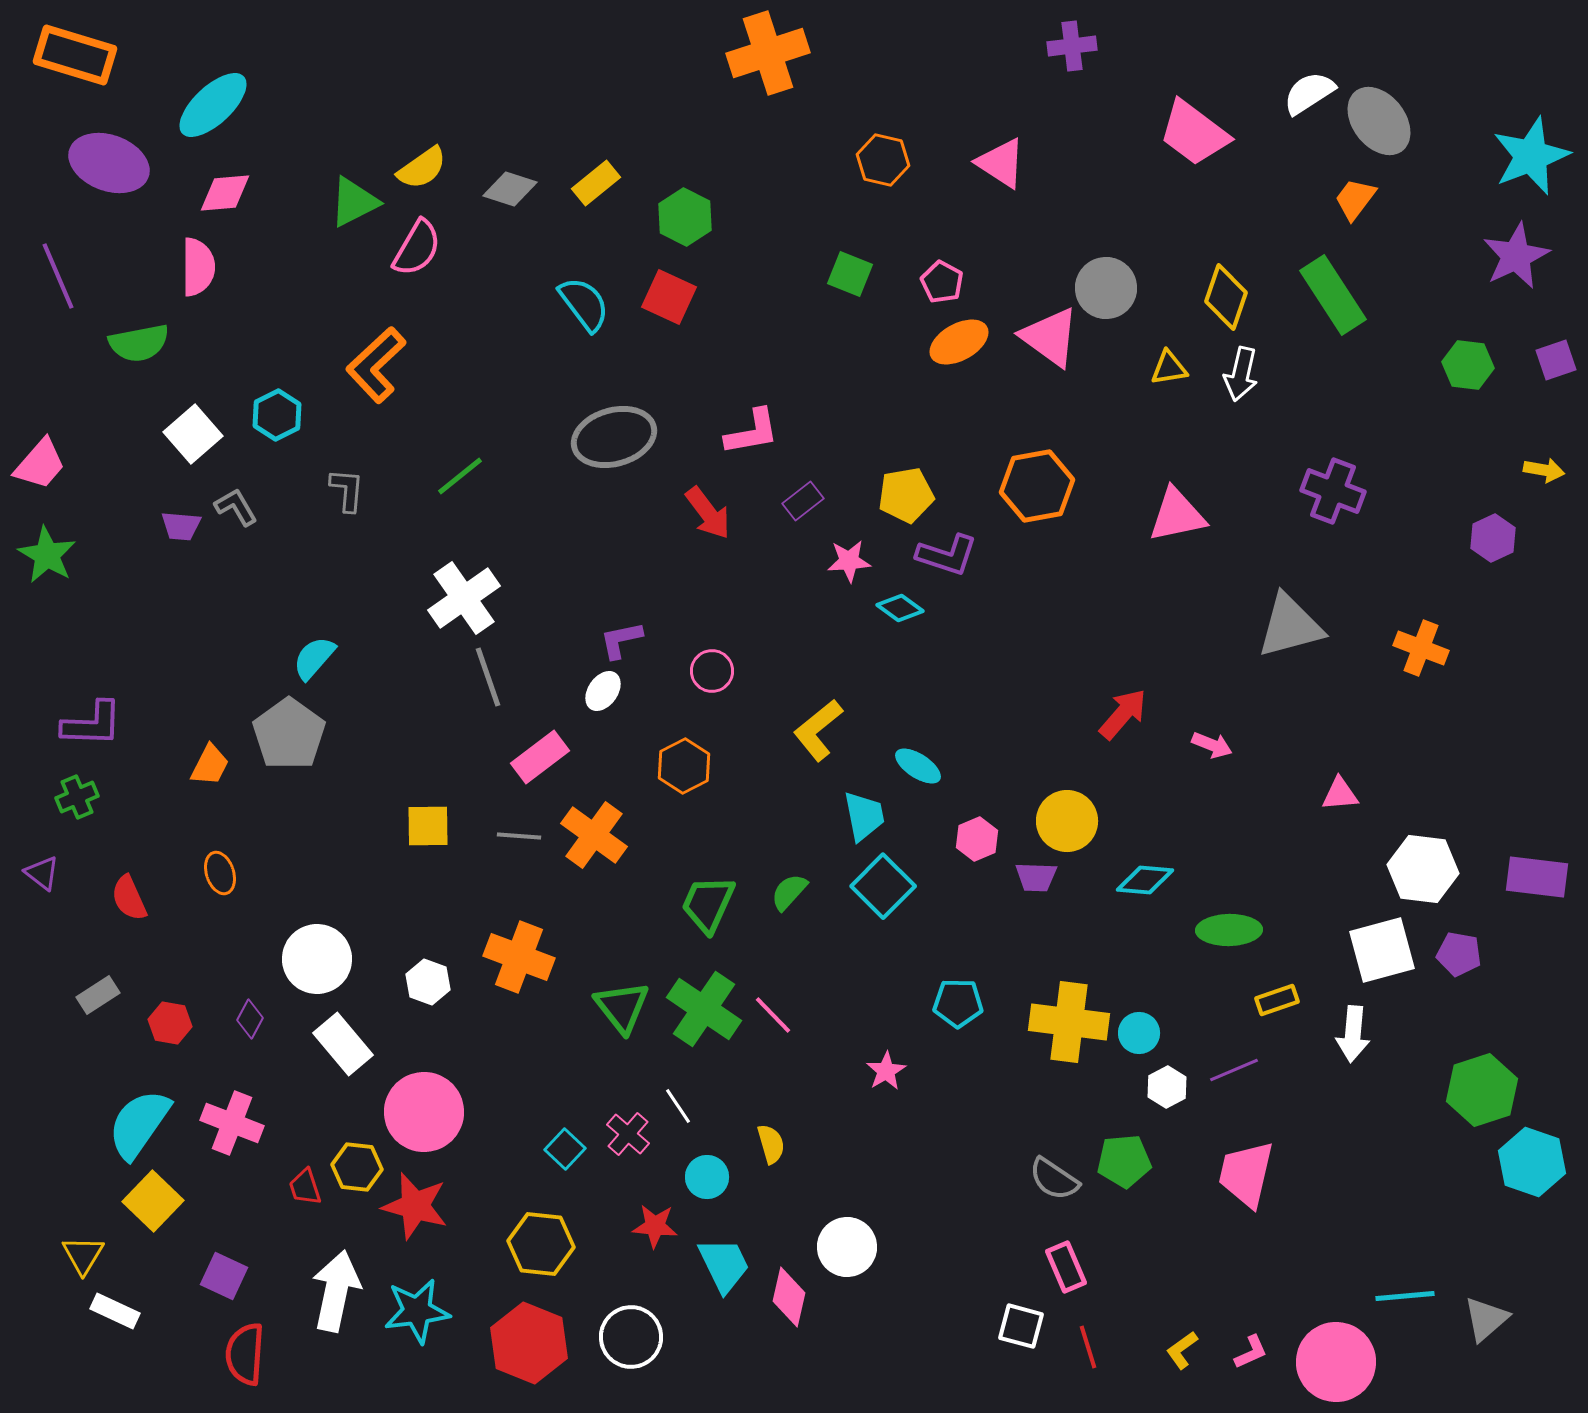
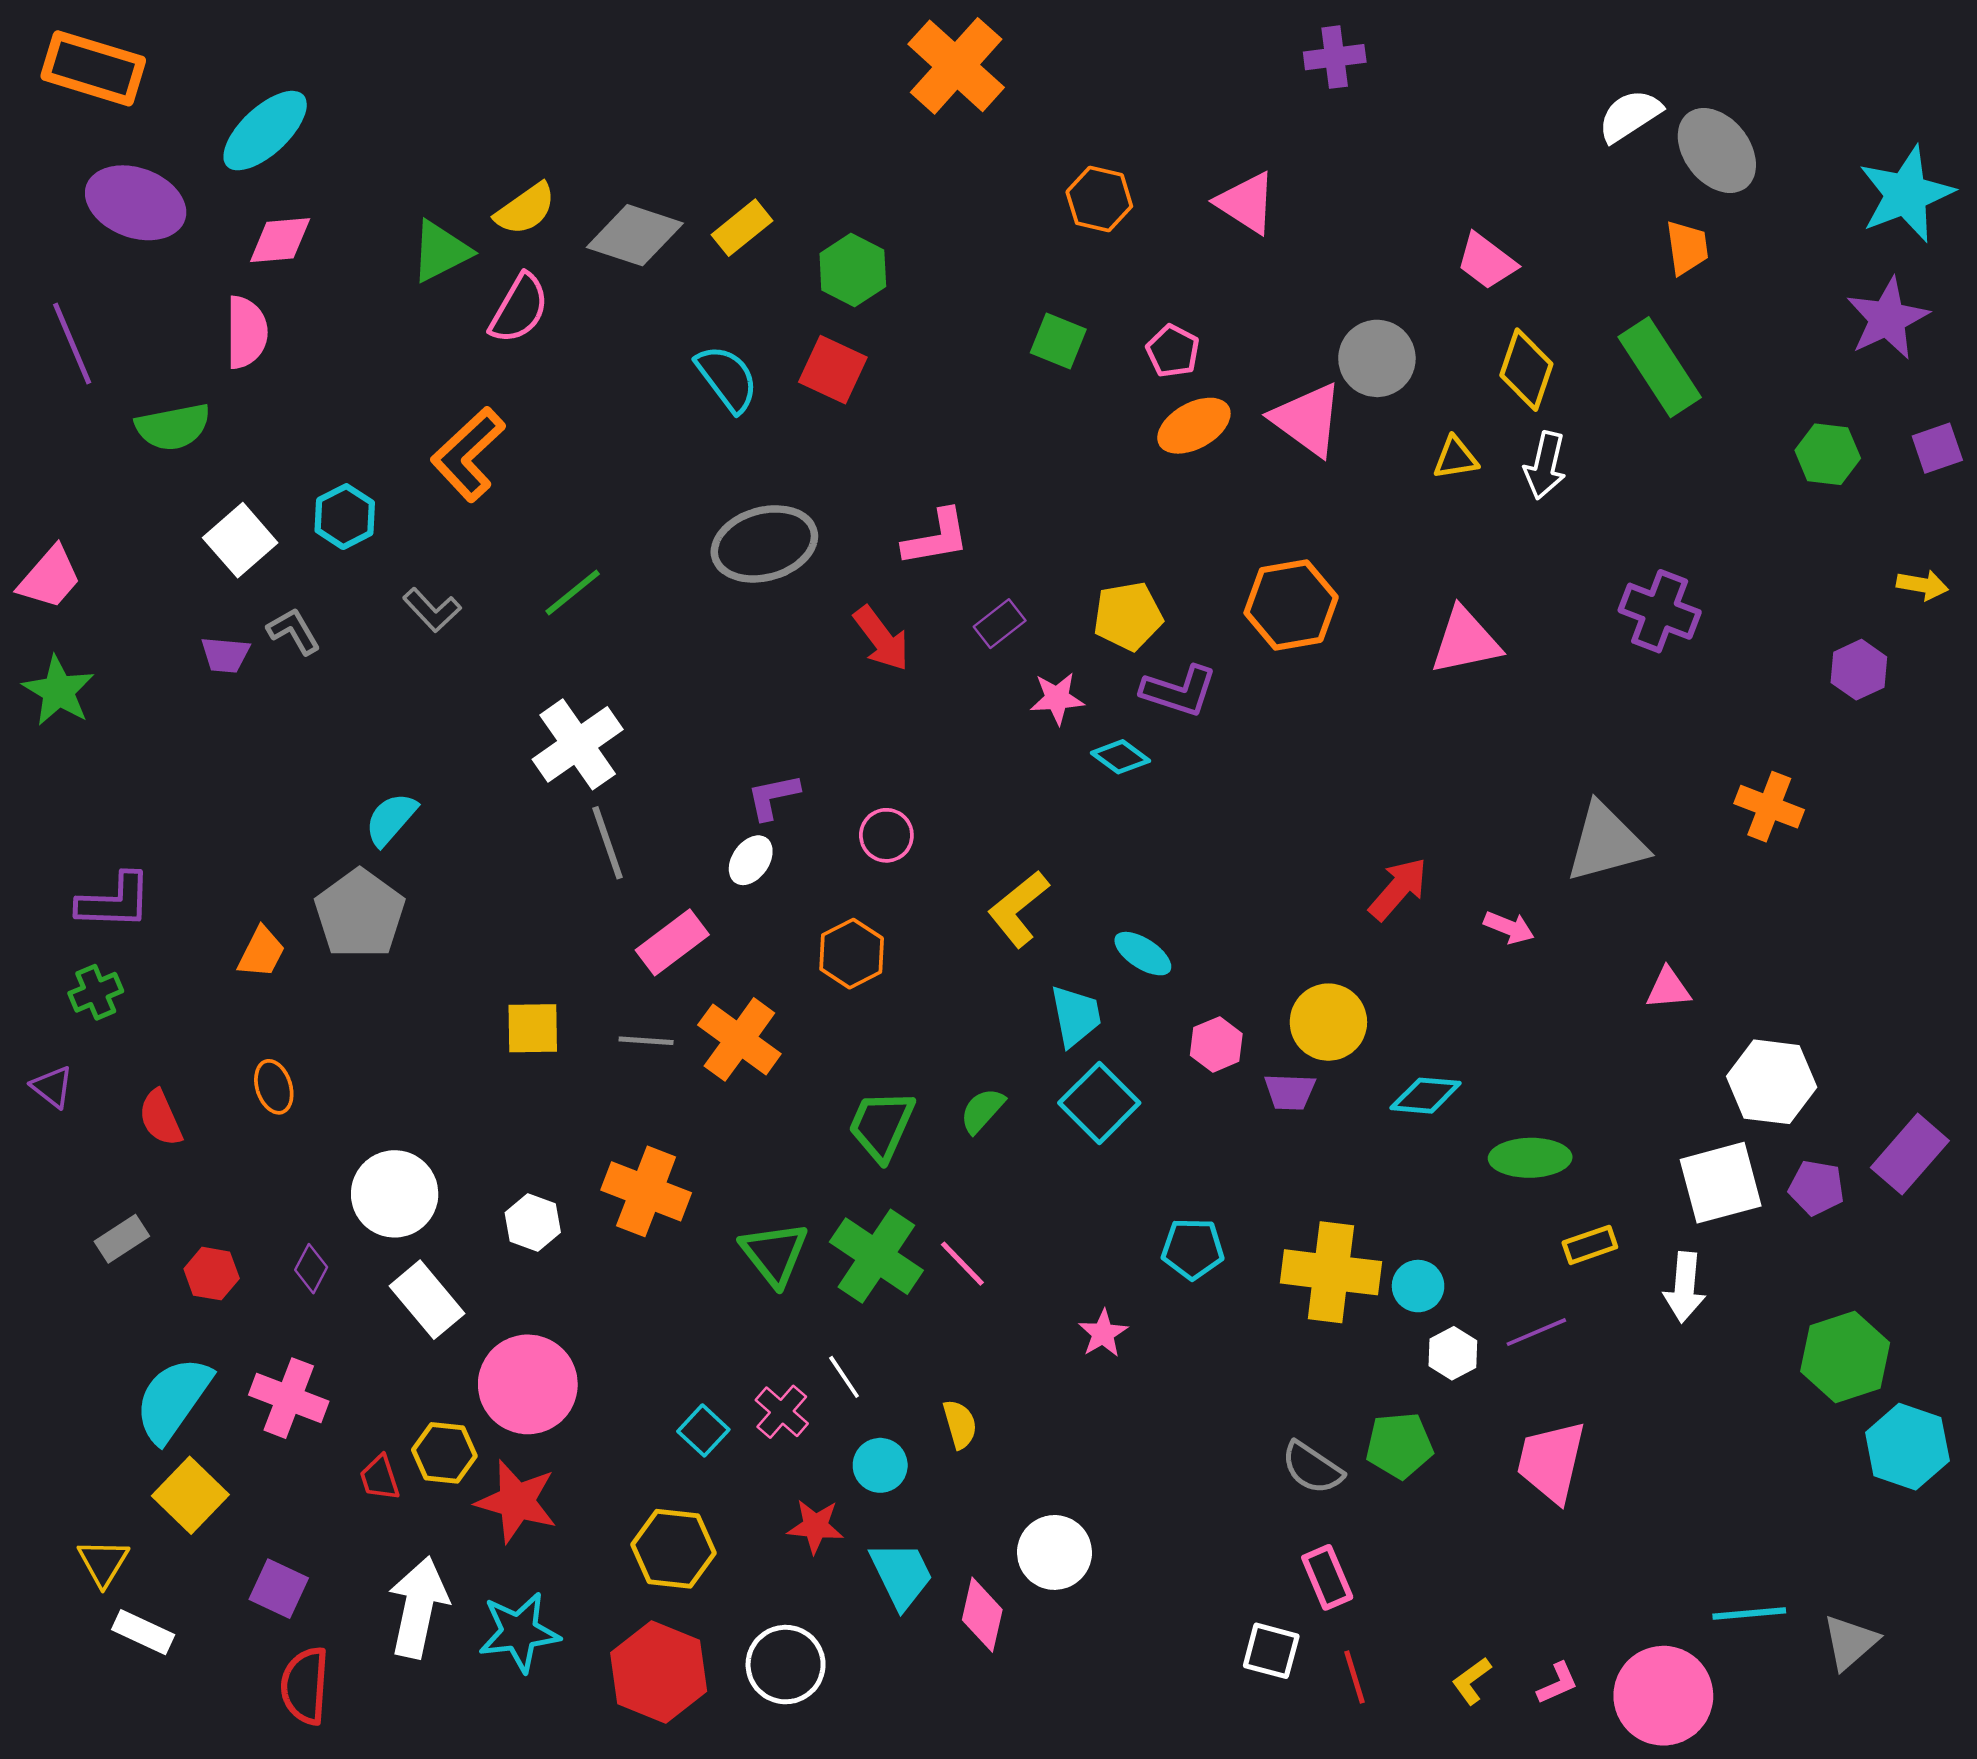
orange cross: (768, 53) -> (956, 66), turned -30
pink trapezoid: (1194, 133) -> (1487, 261), moved, size x0.7
gray diamond: (510, 189) -> (635, 235), size x1.4
orange trapezoid: (1355, 199) -> (1687, 248), turned 135
gray L-shape: (347, 490) -> (432, 610), turned 132
gray triangle: (1290, 626) -> (1606, 843), moved
purple rectangle: (1537, 877) -> (1910, 1154), moved, turned -56

